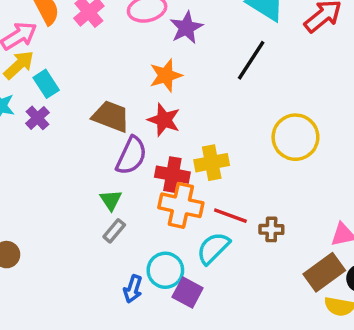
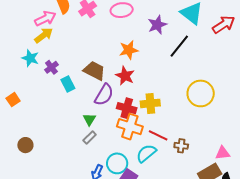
purple star: (186, 28) -> (157, 25), moved
cyan rectangle: (46, 84) -> (68, 84), moved

